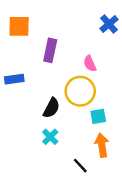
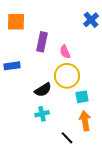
pink semicircle: (90, 64) -> (65, 52), moved
black semicircle: (51, 108) -> (43, 90), turned 30
cyan cross: (50, 137) -> (42, 114), turned 32

